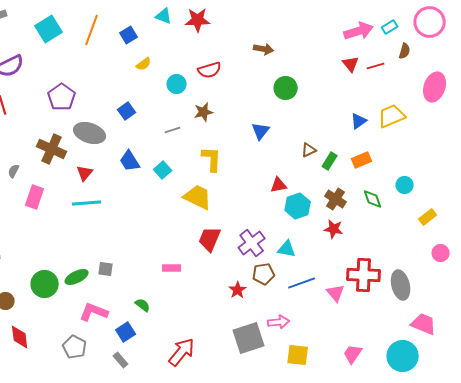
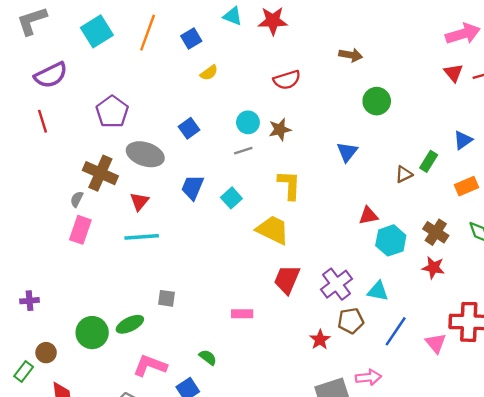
cyan circle: (177, 84) -> (248, 122), moved
blue trapezoid: (130, 161) -> (192, 187), turned 55
green rectangle: (330, 161) -> (429, 161), moved
gray semicircle: (14, 171) -> (77, 199), moved
gray square: (106, 269) -> (166, 298), moved
blue line: (302, 283) -> (396, 331), turned -36

